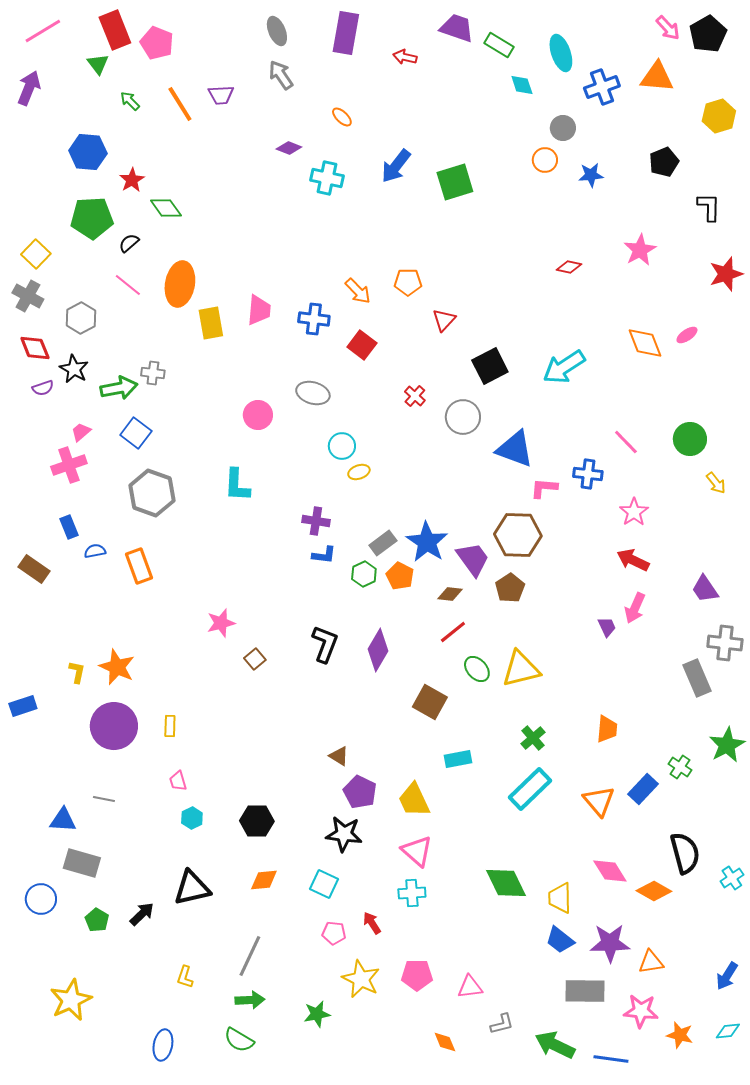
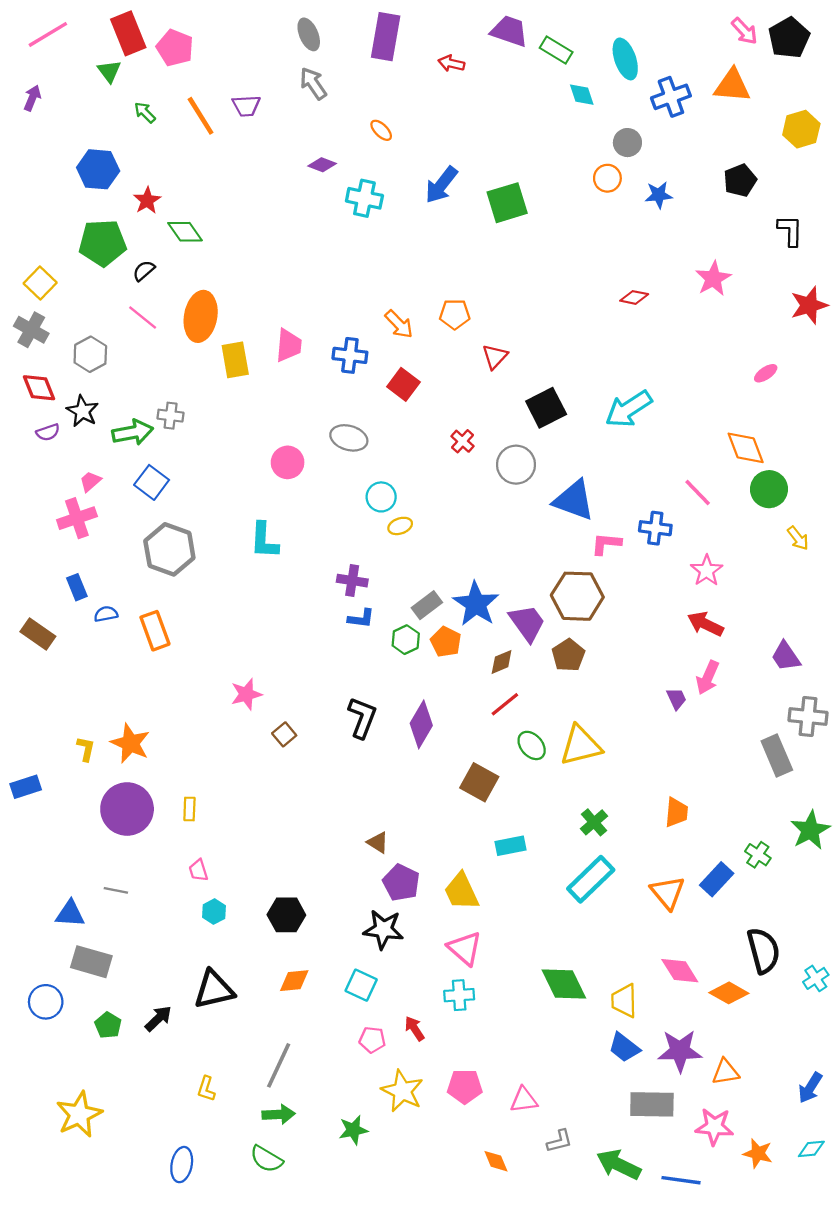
purple arrow: (29, 88) -> (32, 98), size x0.7
orange diamond: (645, 343) -> (746, 448), moved
brown diamond: (450, 594) -> (502, 662), turned -30

